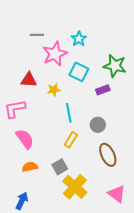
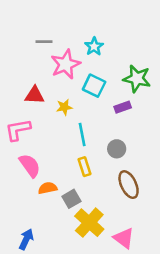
yellow rectangle: (71, 140) -> (85, 167), turned -49
orange semicircle: (30, 167) -> (48, 188), moved
pink triangle: (117, 194) -> (124, 238), moved

